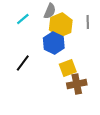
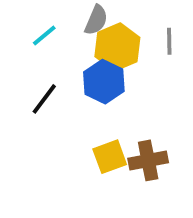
black line: (23, 63) -> (44, 99), moved
yellow square: (68, 68) -> (110, 157), moved

